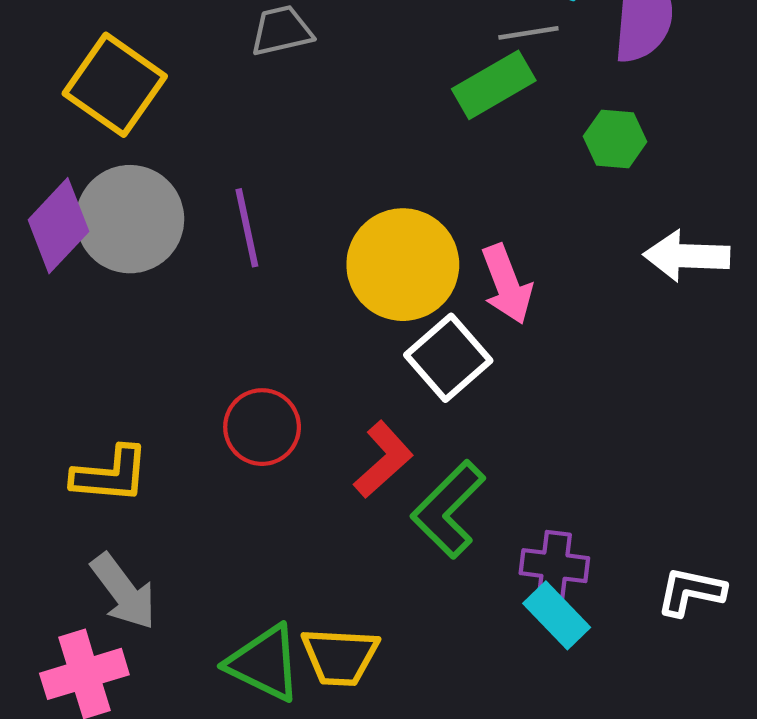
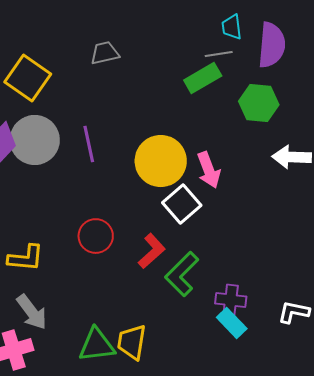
green hexagon: (615, 139) -> (259, 103), size x1.4
yellow trapezoid: (340, 657) -> (132, 342), turned 96
green triangle: (264, 663) -> (97, 345), turned -33

